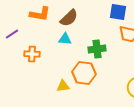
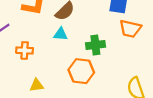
yellow triangle: (63, 86) -> (37, 85), moved

